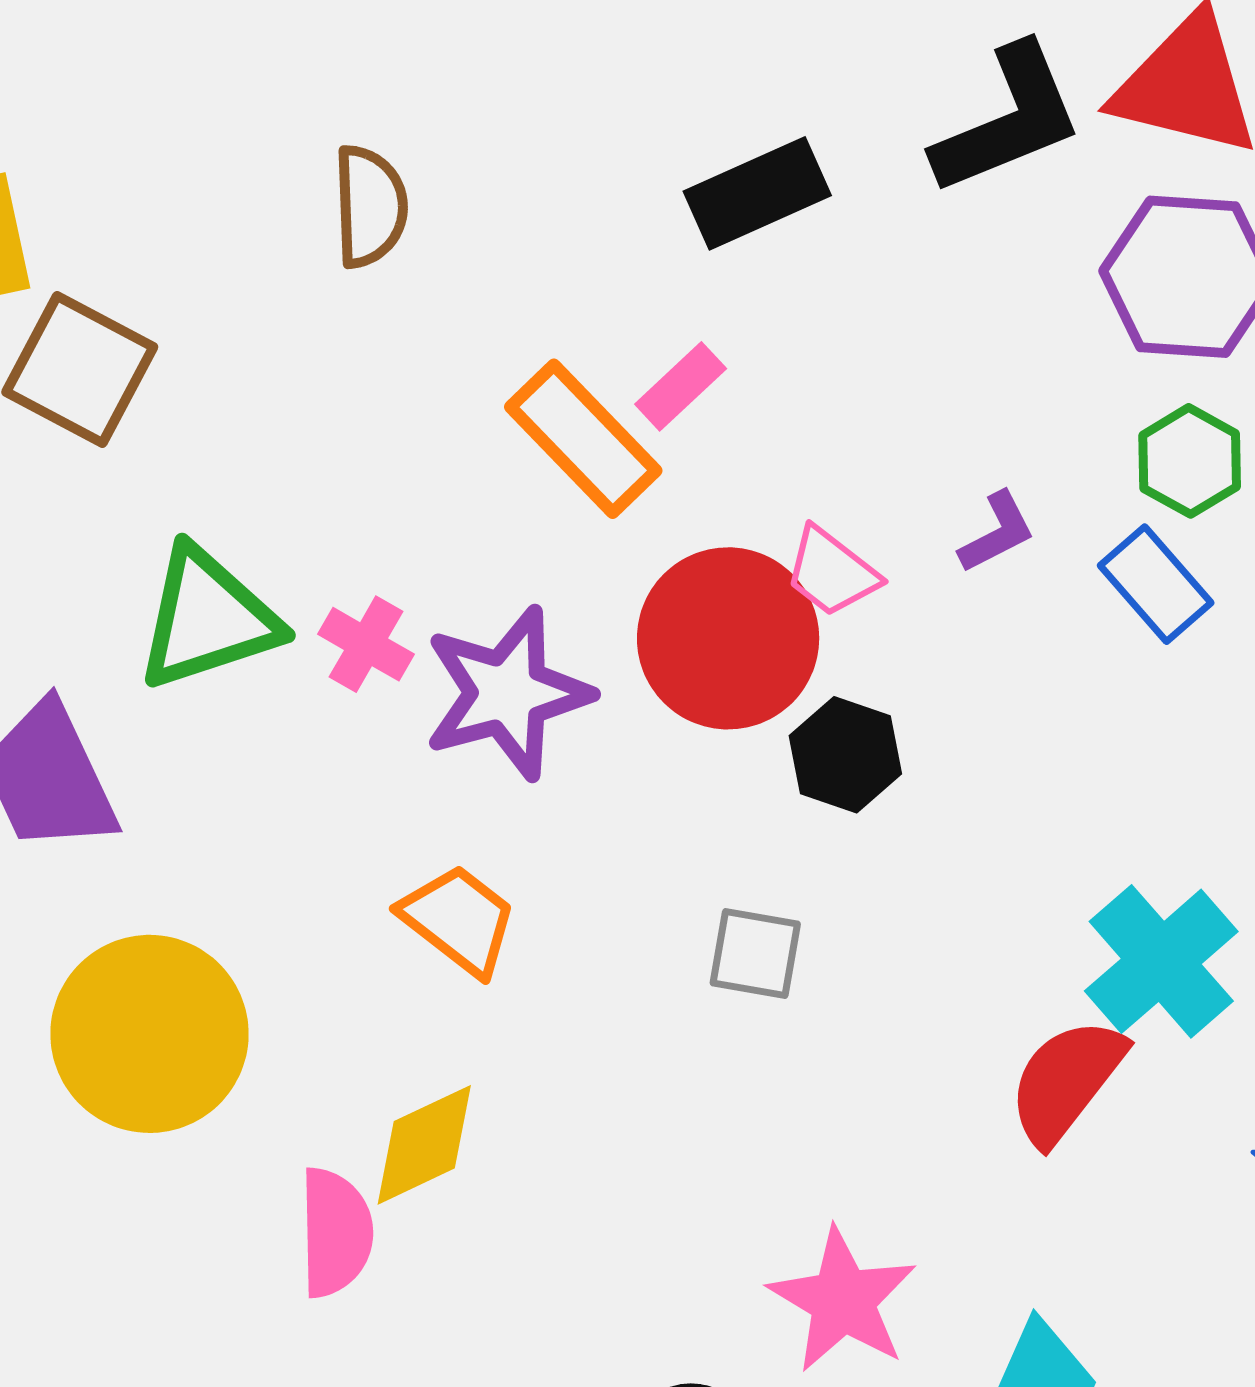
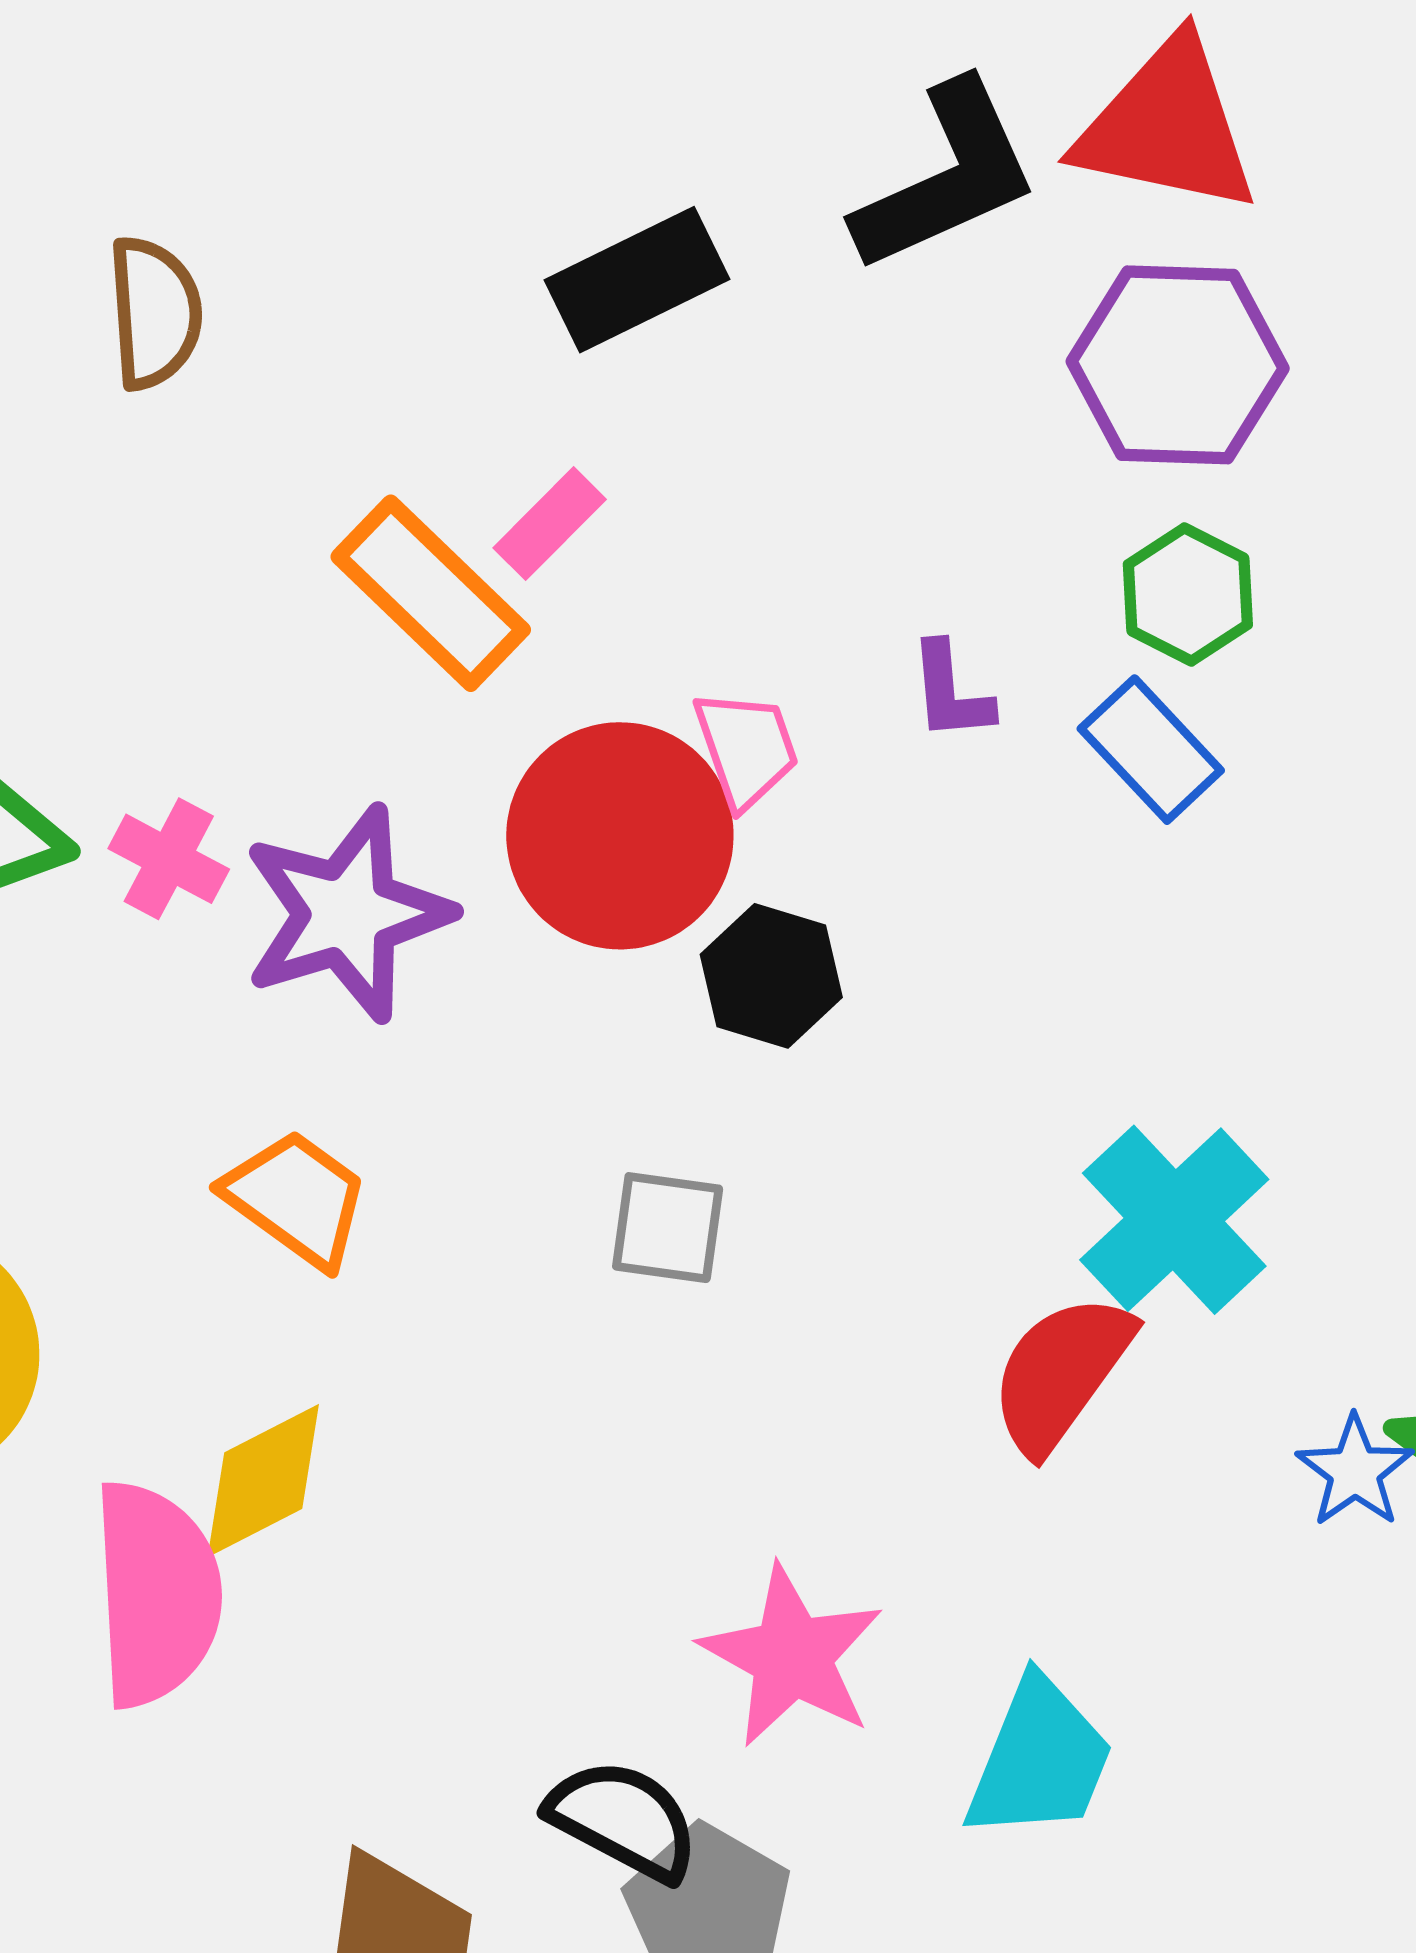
purple L-shape: (997, 532) -> (951, 692), turned 114
pink trapezoid: (832, 572) -> (746, 749), turned -145
pink semicircle: (335, 1232) -> (156, 1594), size x1.4

